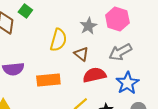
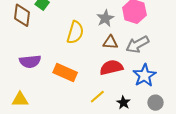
brown triangle: (81, 54) -> (110, 42), moved, turned -35
orange rectangle: (48, 80) -> (65, 72), turned 30

